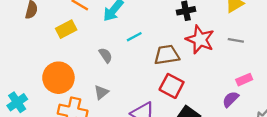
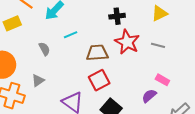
pink rectangle: (244, 80) -> (162, 80), turned 48
red square: (172, 86) -> (99, 80), turned 30

